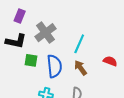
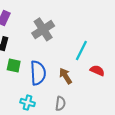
gray cross: (46, 33) -> (43, 29), moved
cyan line: (79, 44) -> (81, 51), moved

